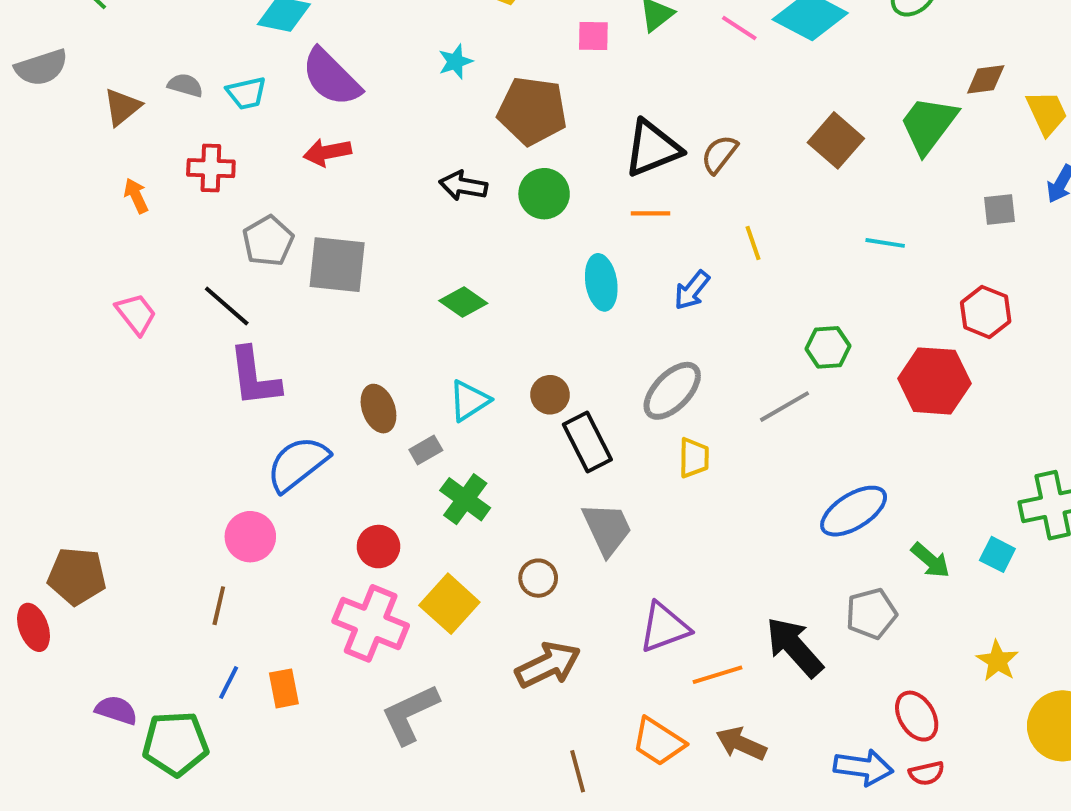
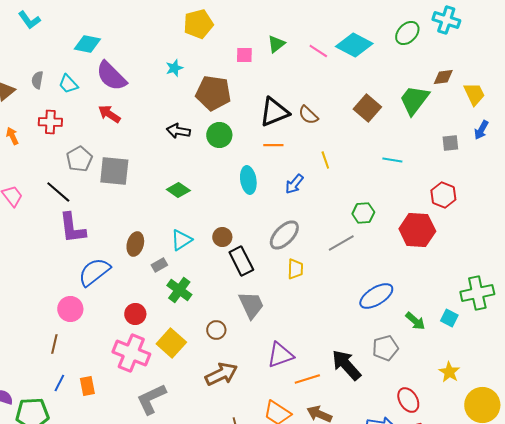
gray semicircle: (185, 85) -> (37, 80), turned -96
cyan trapezoid: (246, 93) -> (68, 84), turned 60
red arrow: (327, 152) -> (109, 114), turned 45
brown semicircle: (720, 154) -> (308, 115), turned -85
brown ellipse: (378, 409) -> (135, 244), turned 35

